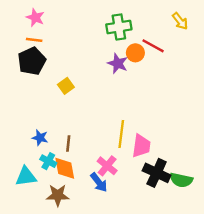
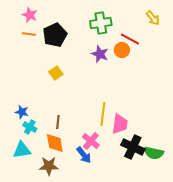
orange circle: (135, 53) -> (122, 50), moved
black pentagon: (32, 61) -> (55, 35), moved
blue star: (40, 138) -> (22, 112), moved
cyan cross: (48, 161) -> (30, 127), moved

